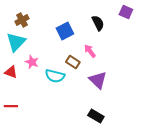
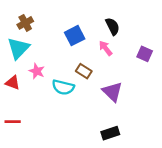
purple square: (126, 12) -> (145, 54), moved
pink arrow: (90, 51) -> (106, 48), moved
black rectangle: (96, 116) -> (110, 133), turned -49

